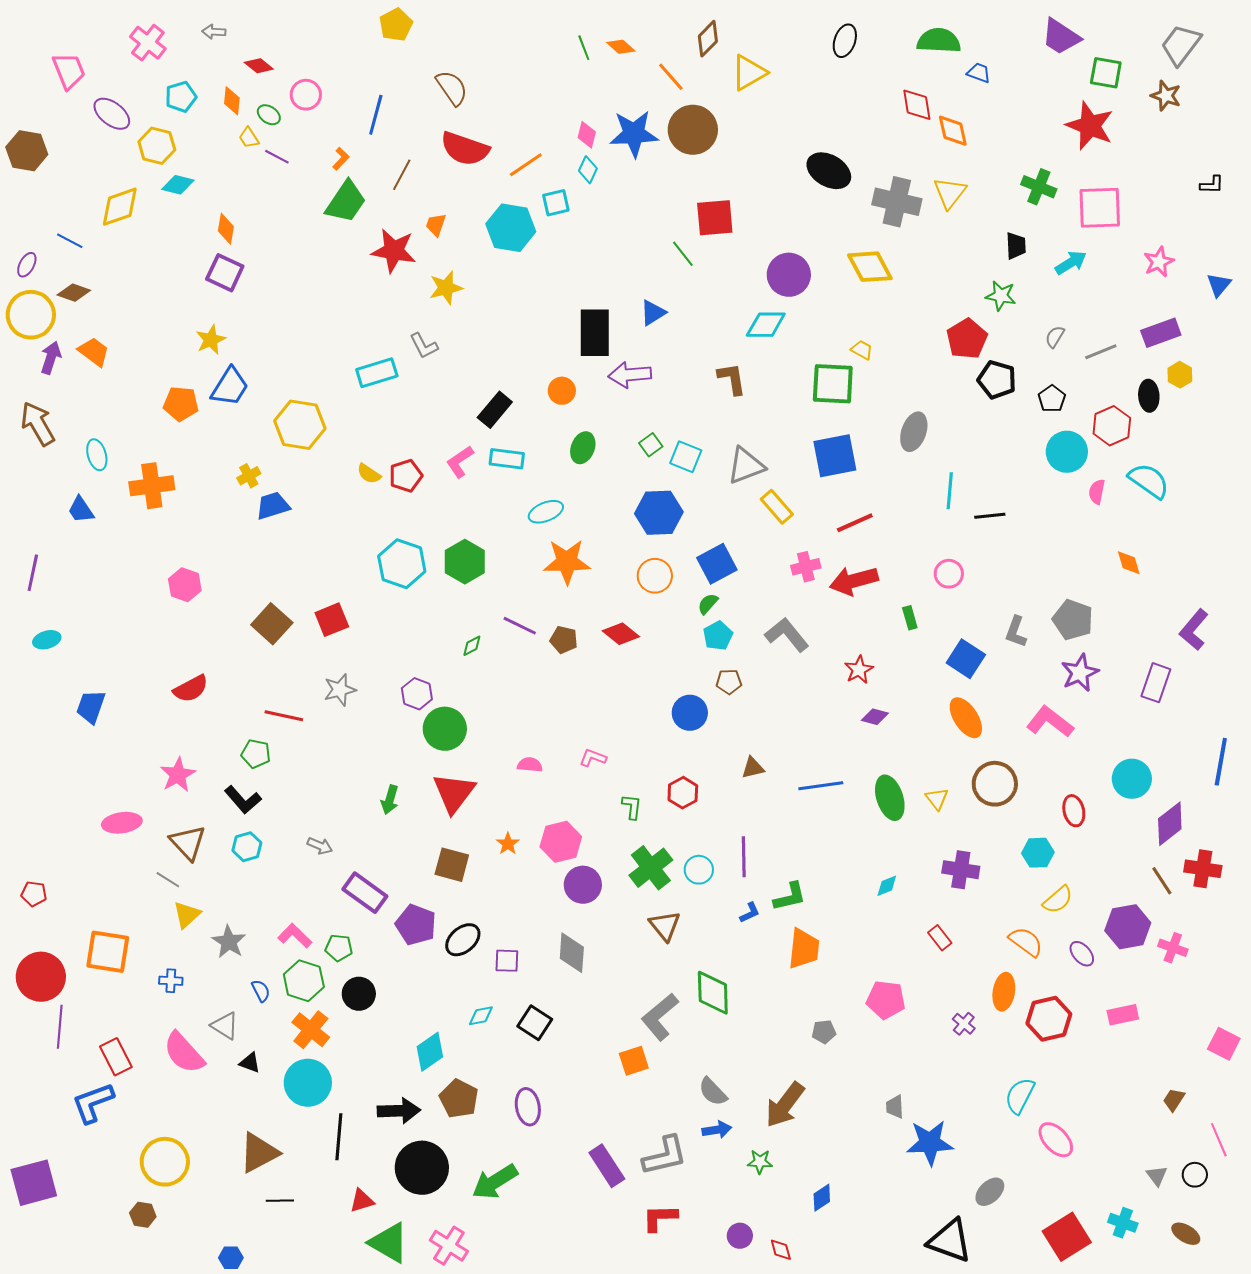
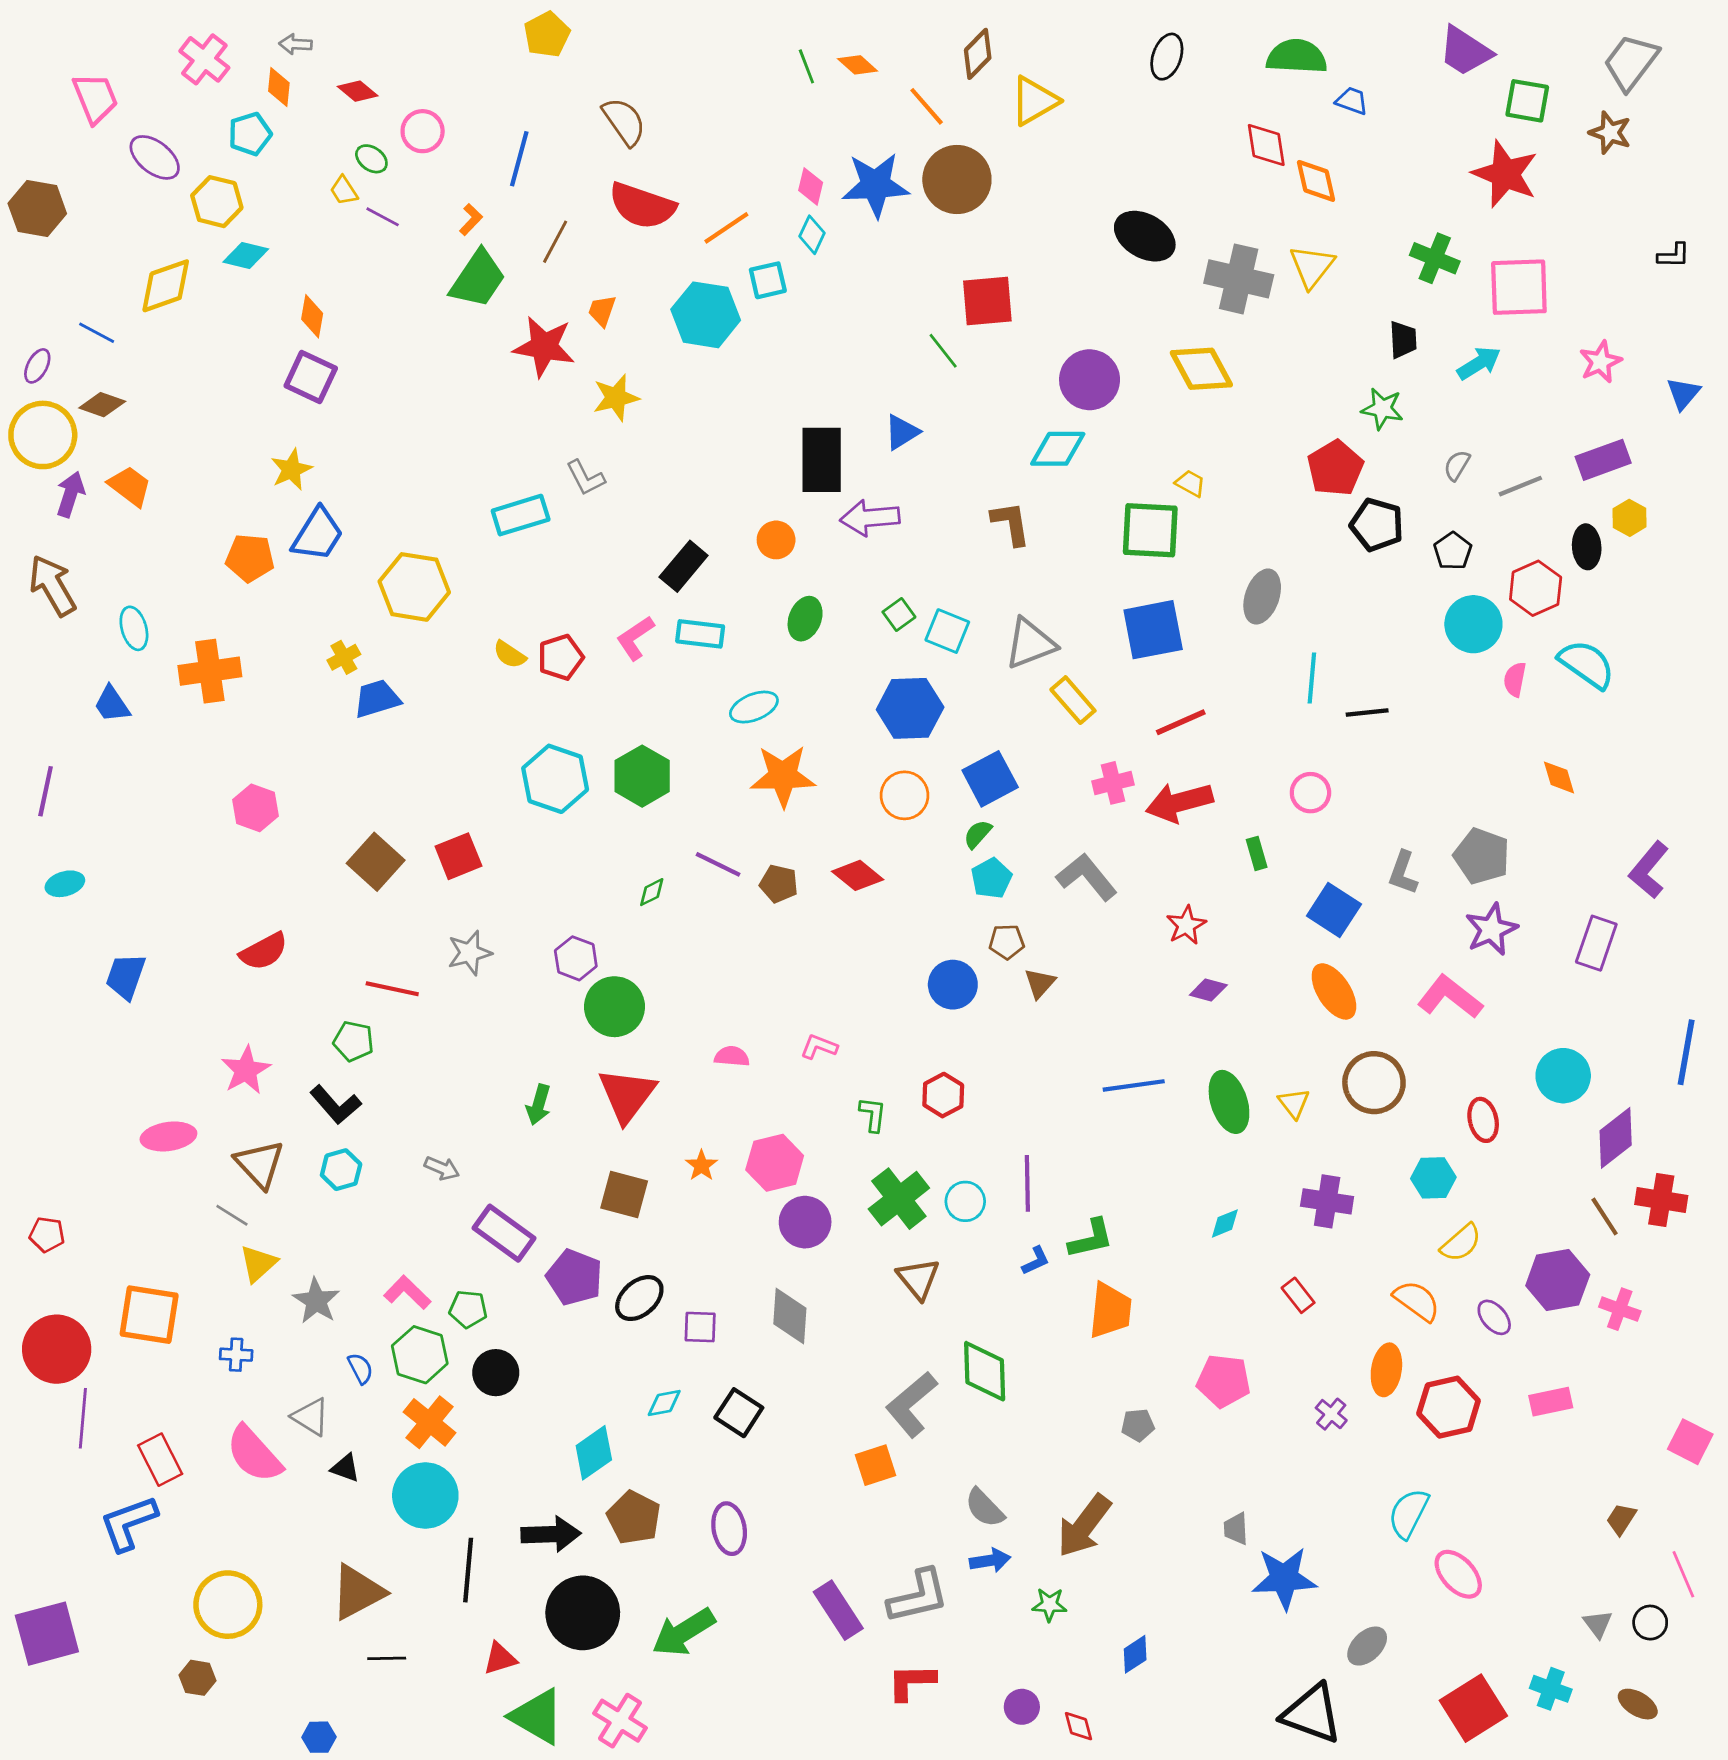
orange diamond: (232, 101) -> (279, 87), moved
brown triangle: (753, 768) -> (1040, 983), moved, turned -35

